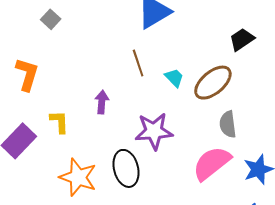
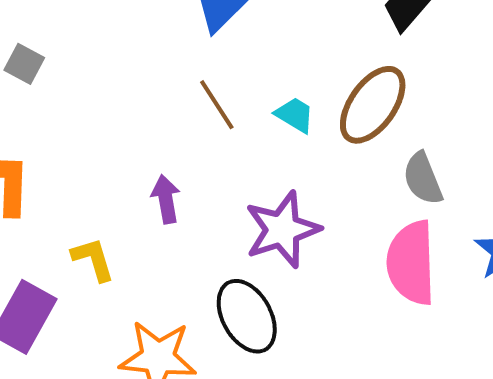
pink semicircle: (212, 163) -> (411, 263), turned -39

